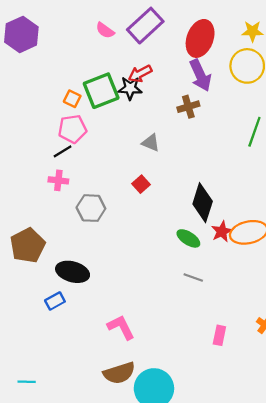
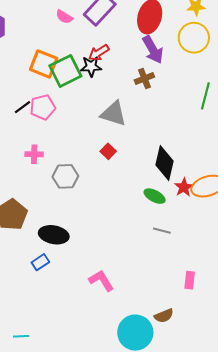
orange square: (72, 99) -> (44, 64), moved, size x1.8
gray triangle: (151, 143) -> (114, 114), size x1.6
black line: (63, 151) -> (23, 107), moved
brown semicircle: (119, 373) -> (164, 316), moved, size x0.7

